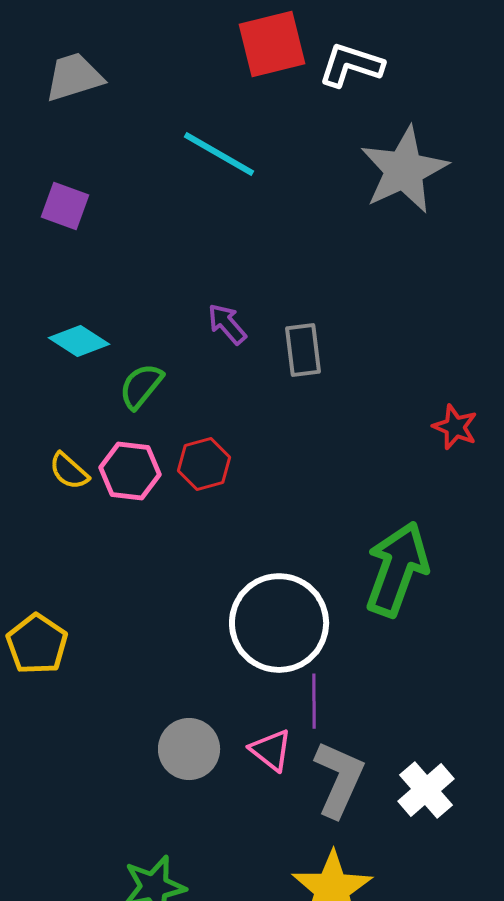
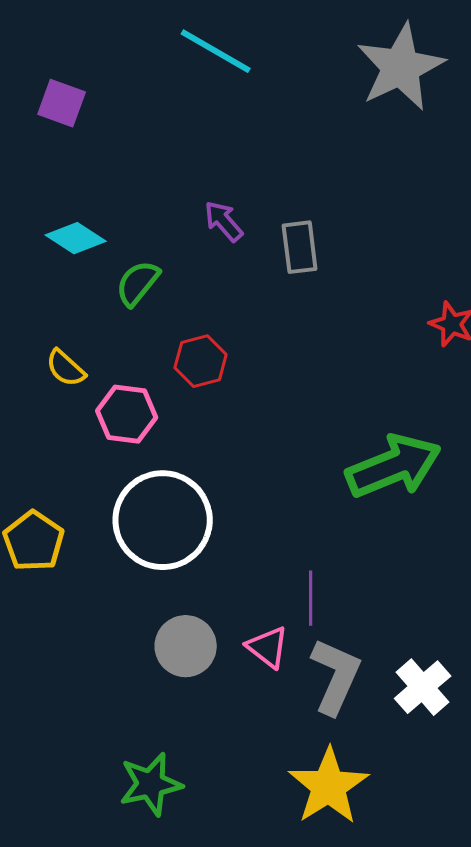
pink hexagon: (130, 471) -> (127, 414), moved
green arrow: (397, 569) -> (394, 466), turned 48
white circle: (279, 623) -> (163, 520), moved

